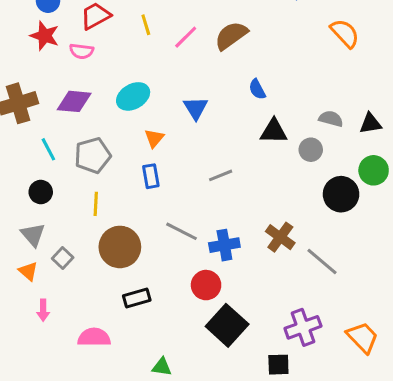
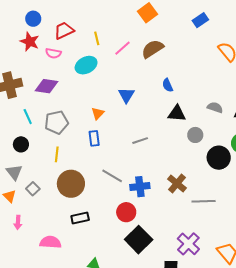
cyan ellipse: (133, 96) -> (86, 65), moved
gray circle: (311, 150) -> (195, 135), moved
gray line: (322, 262) -> (204, 201), turned -45
purple cross: (303, 327) -> (188, 244), turned -30

